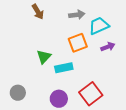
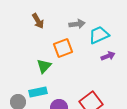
orange square: (78, 43) -> (63, 48), moved
cyan rectangle: (64, 68) -> (38, 92), moved

